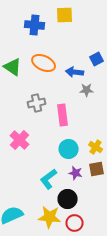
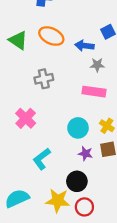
pink rectangle: (63, 115) -> (94, 92), moved, turned -75
cyan L-shape: (49, 179) -> (42, 159), moved

